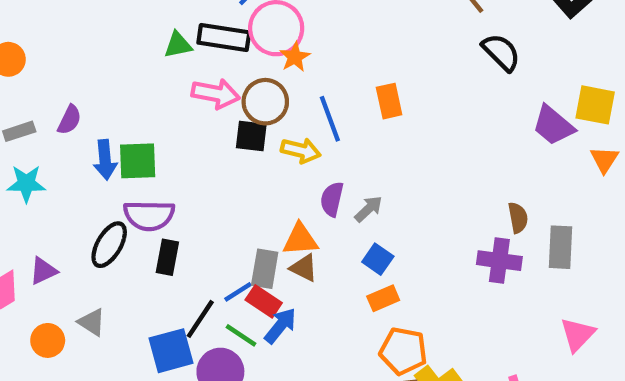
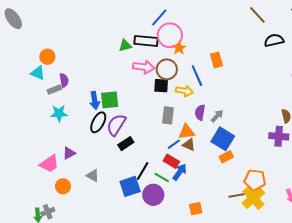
black semicircle: (501, 52) -> (274, 40), turned -54
orange rectangle: (389, 101) -> (217, 60), moved
purple semicircle: (69, 120) -> (64, 80), moved, turned -32
purple semicircle: (149, 215) -> (116, 125), turned 125
black ellipse: (109, 245) -> (98, 122), moved
black rectangle: (167, 257) -> (126, 144), turned 49
blue square: (378, 259) -> (223, 139), size x1.6
gray rectangle: (265, 269) -> (168, 115), moved
blue line: (238, 292) -> (174, 144), moved
orange circle: (48, 340) -> (63, 186), moved
orange pentagon: (403, 351) -> (255, 180), moved

